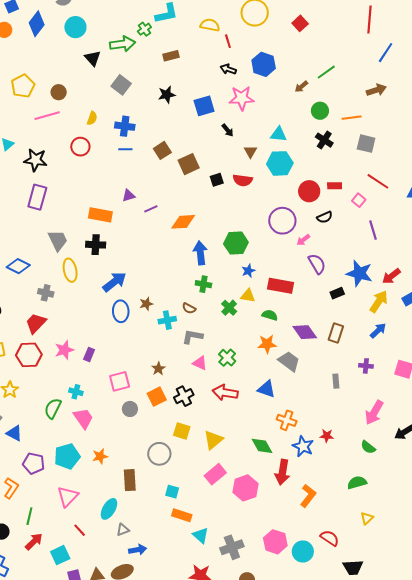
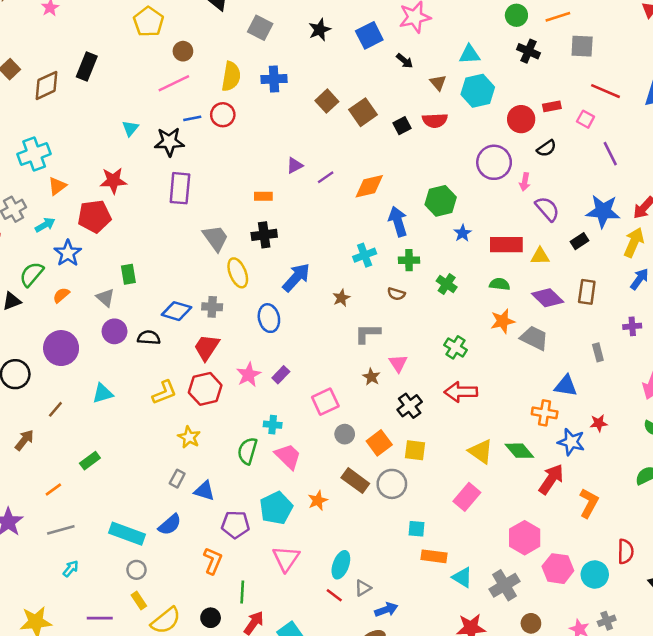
yellow pentagon: (23, 86) -> (149, 22), moved
yellow semicircle: (92, 118) -> (231, 76), size x1.6
blue line: (125, 149) -> (192, 118), moved
orange rectangle: (100, 215) -> (263, 196), size x0.6
pink arrow: (303, 240) -> (525, 182), turned -32
blue diamond: (18, 266) -> (177, 311), moved
yellow triangle: (248, 296) -> (540, 256), moved
blue ellipse: (121, 311) -> (269, 318), moved
cyan cross: (167, 320) -> (365, 255), moved
gray L-shape: (192, 337) -> (367, 333), moved
purple rectangle: (89, 354) -> (281, 375), turned 32
pink triangle: (200, 363) -> (398, 363), moved, turned 42
blue triangle: (266, 389) -> (566, 386), moved
orange square: (157, 397) -> (379, 443), moved
yellow triangle: (213, 440) -> (481, 451), moved, turned -35
red arrow: (282, 472) -> (551, 479), turned -145
brown rectangle: (130, 480) -> (355, 481), moved, turned -40
pink hexagon: (245, 488) -> (525, 538), moved
red line: (80, 530) -> (334, 595), moved
red semicircle: (330, 538) -> (626, 551), turned 66

